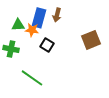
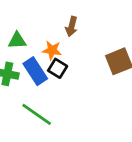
blue rectangle: (39, 18) -> (35, 71), moved, turned -48
orange star: (32, 30) -> (52, 50), moved

